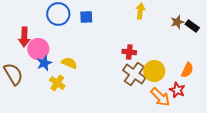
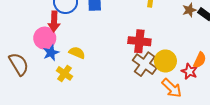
red arrow: (24, 37) -> (54, 21), moved
red cross: (129, 52) -> (139, 41), size x1.5
red star: (177, 90) -> (189, 71), moved

